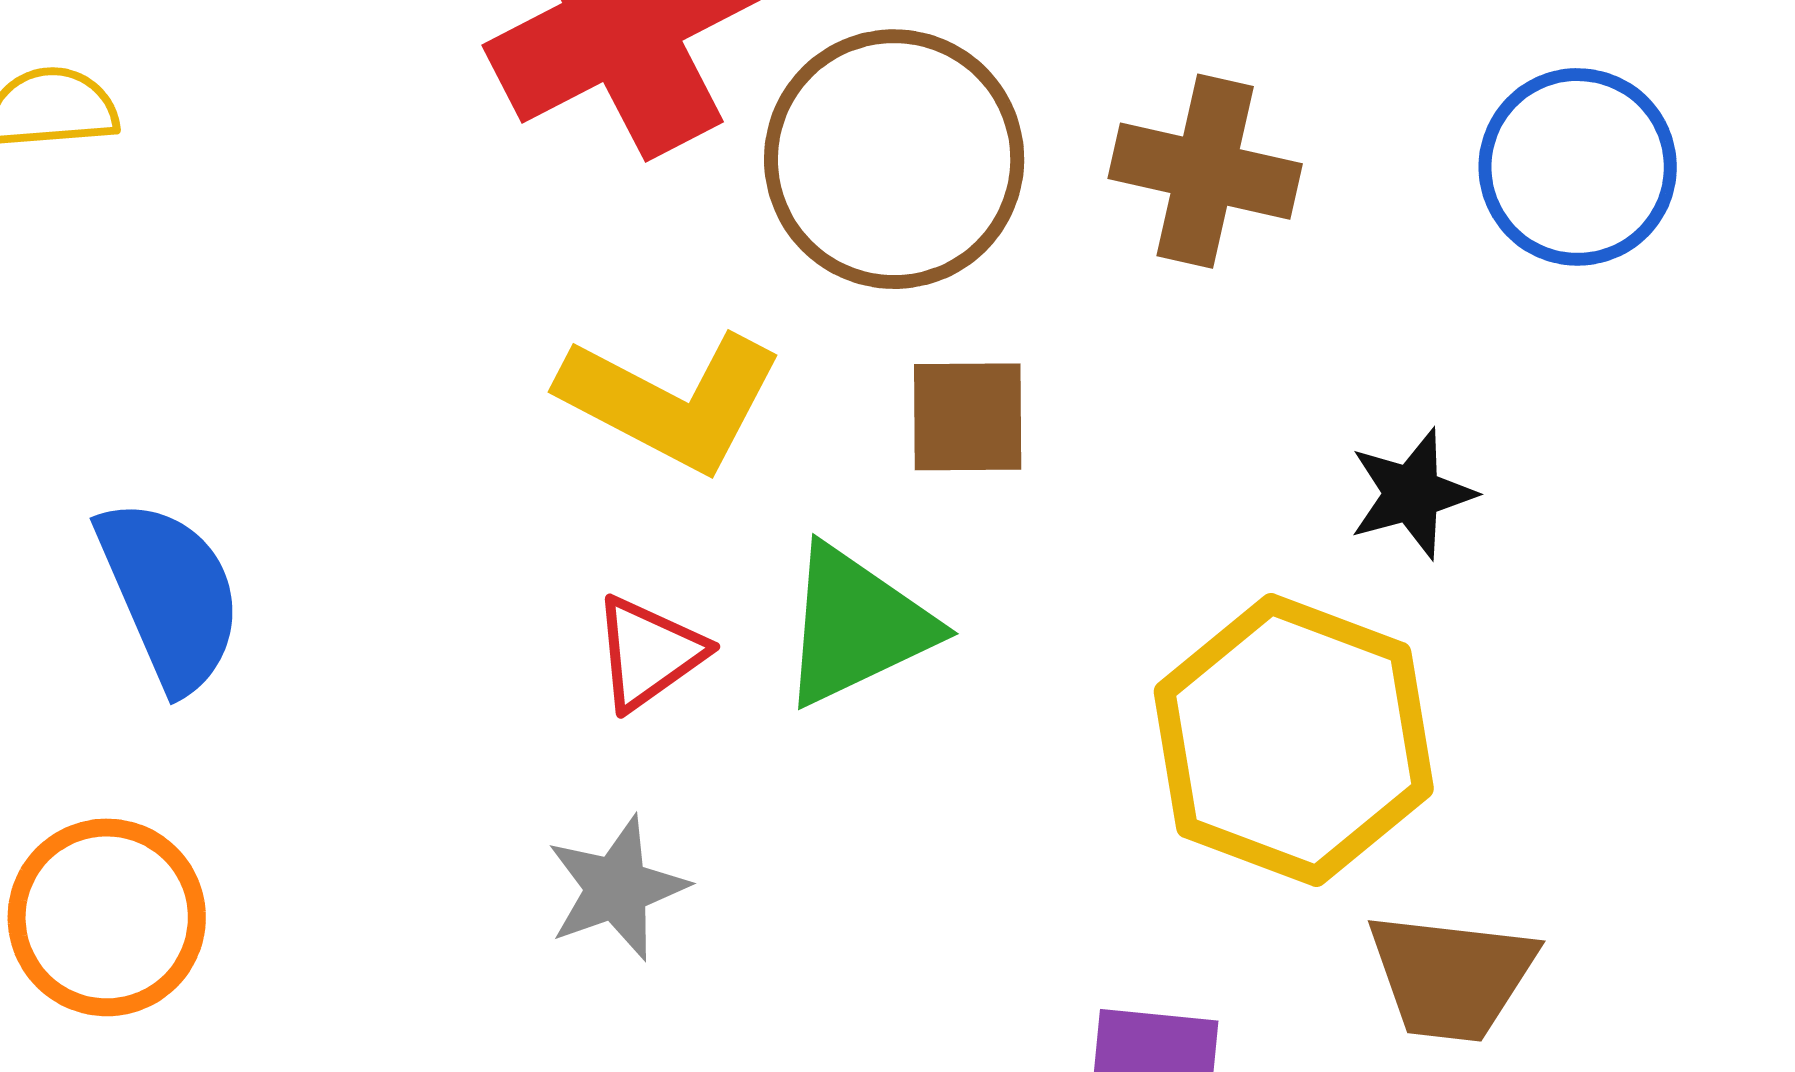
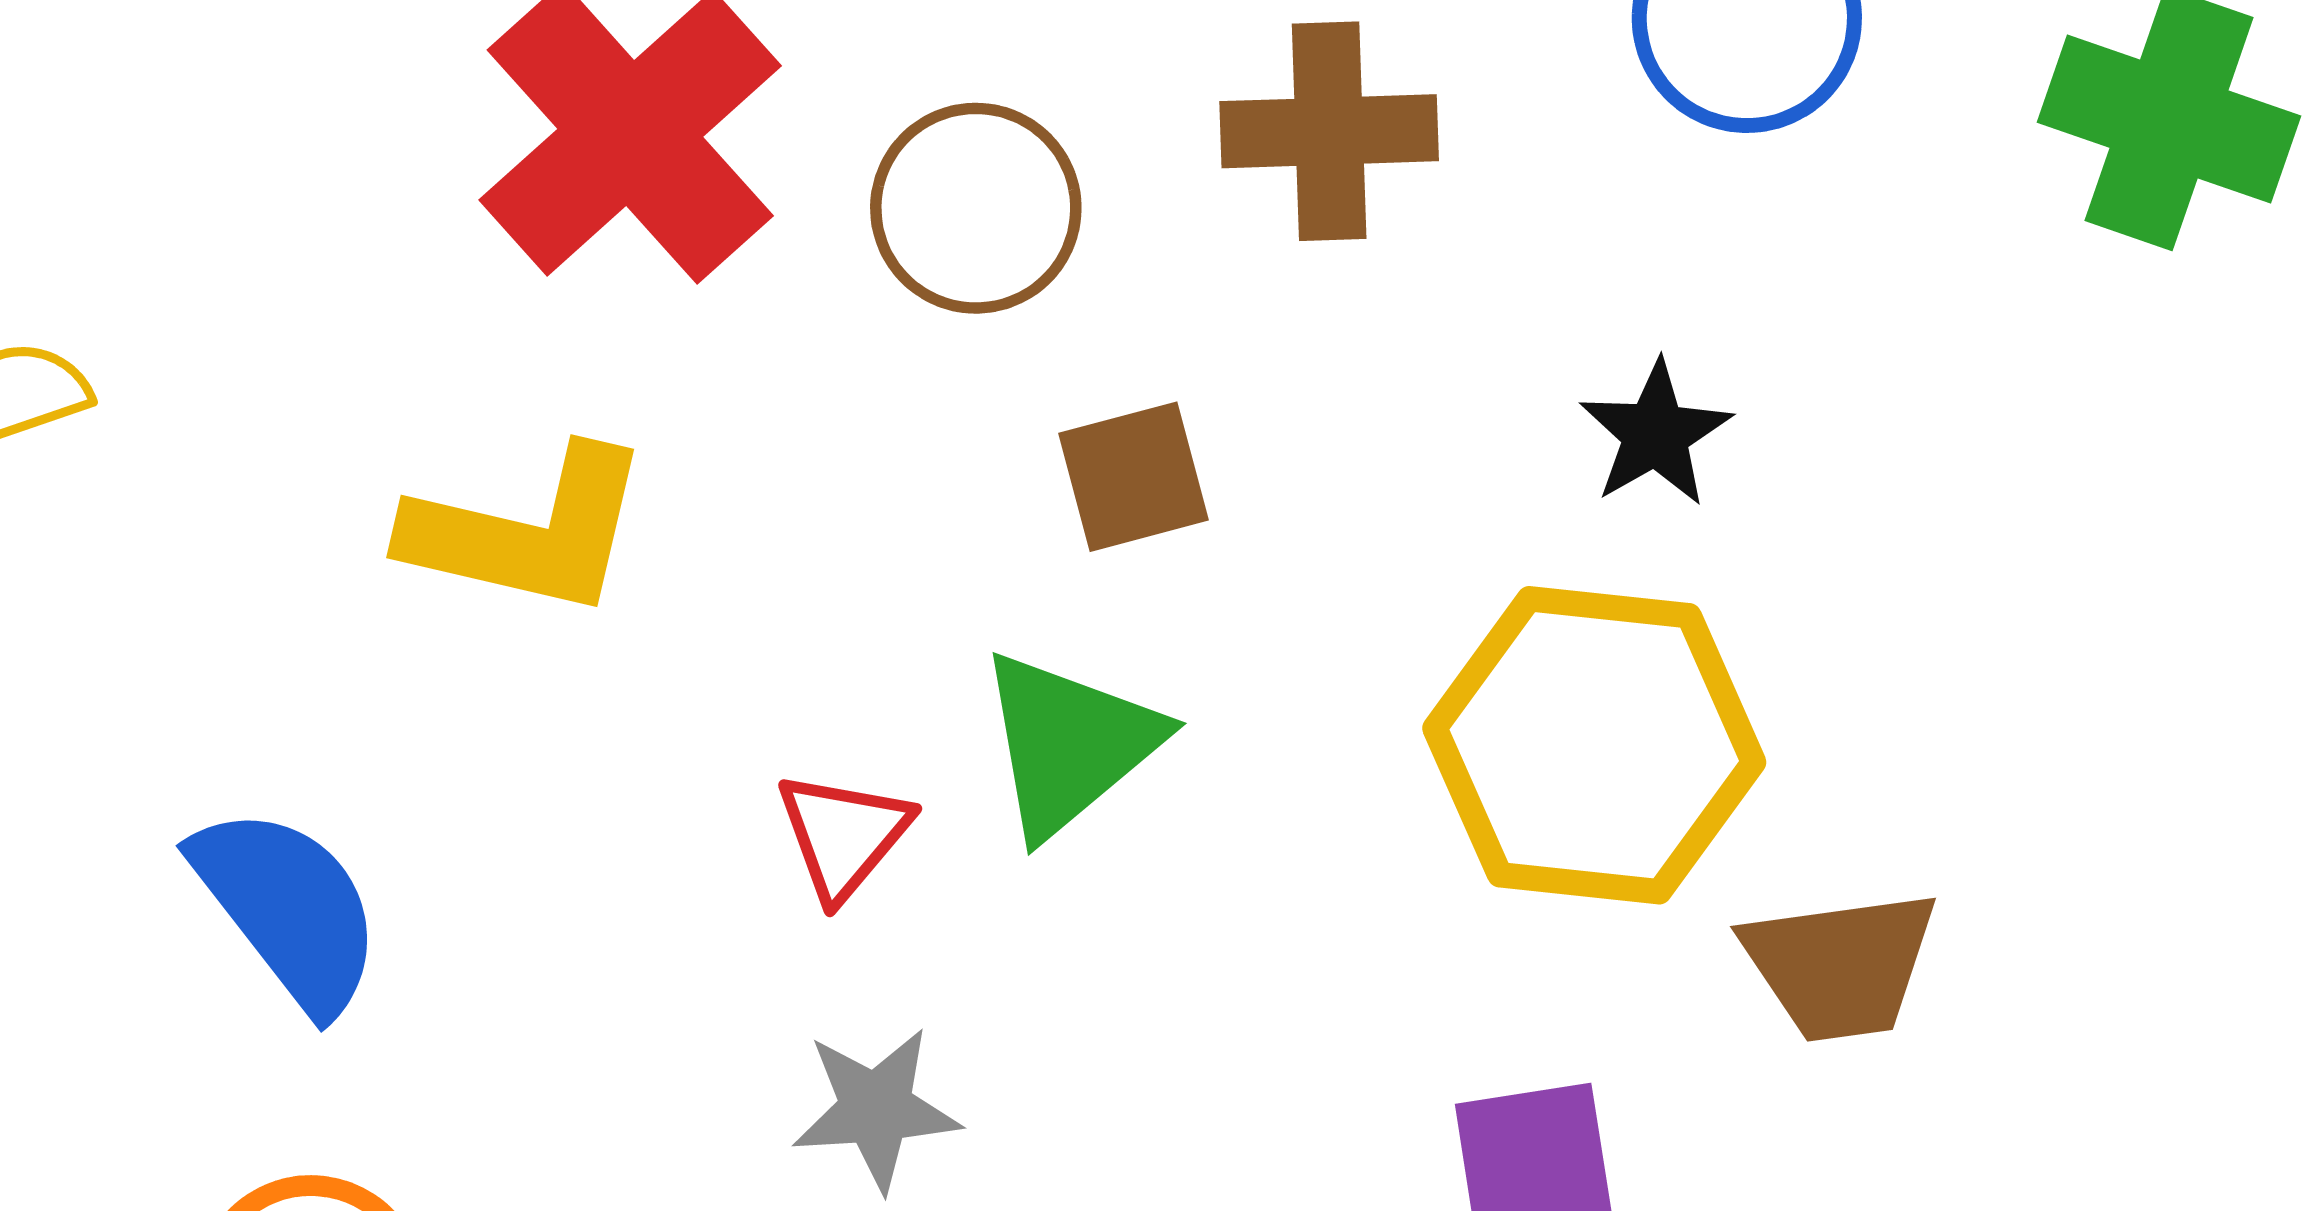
brown circle: (894, 159) -> (976, 208), size x0.7
yellow L-shape: (671, 401) -> (528, 532), moved
gray star: (617, 888) -> (876, 1109), turned 30

